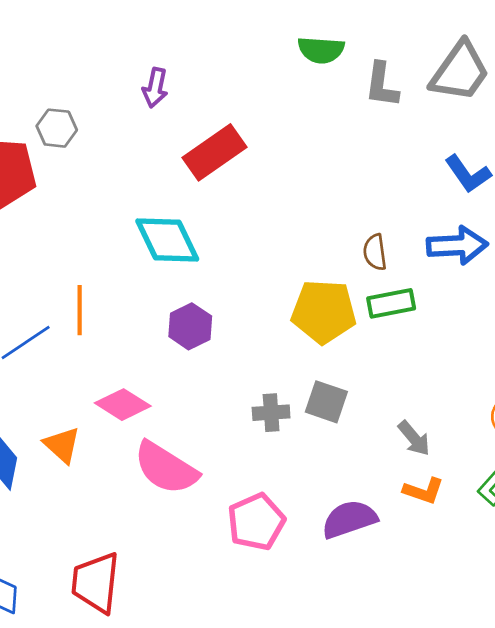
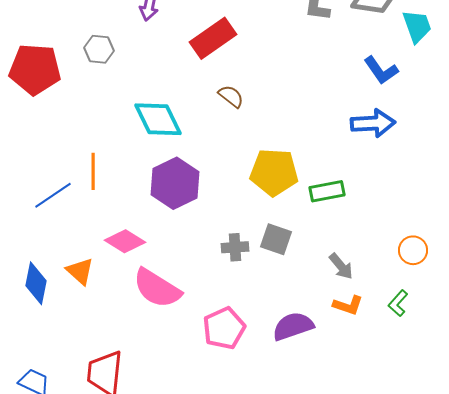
gray hexagon: (57, 128) -> (99, 49), moved
red rectangle: (214, 152) -> (213, 38), moved
brown semicircle: (375, 252) -> (231, 96), moved, turned 136
green rectangle: (391, 303) -> (327, 191), moved
purple hexagon: (190, 326) -> (175, 183), size x1.5

